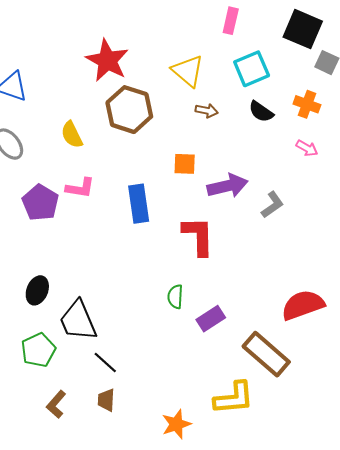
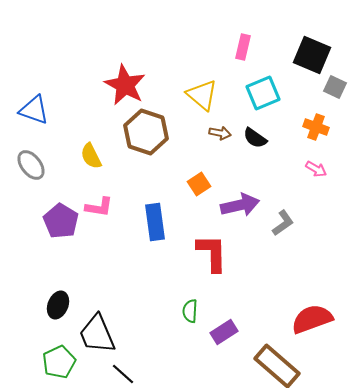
black semicircle: (261, 112) -> (255, 138), moved
orange square: (185, 164) -> (199, 184), turned -35

